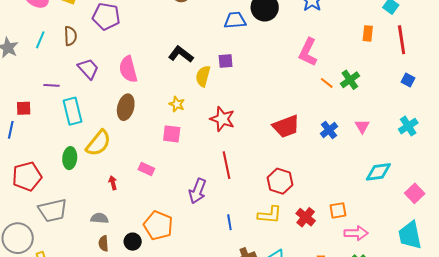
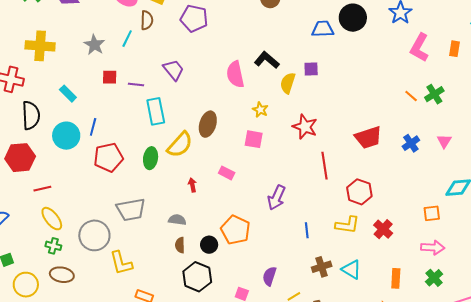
brown semicircle: (70, 36) -> (147, 20), moved
pink L-shape: (308, 52) -> (419, 48), moved
pink semicircle: (128, 69) -> (235, 74), moved
brown ellipse: (126, 107) -> (208, 124), moved
red square: (24, 108) -> (110, 77), moved
red line: (227, 165) -> (325, 166), moved
red pentagon: (27, 176) -> (108, 157), moved
orange square: (338, 210) -> (432, 213), moved

